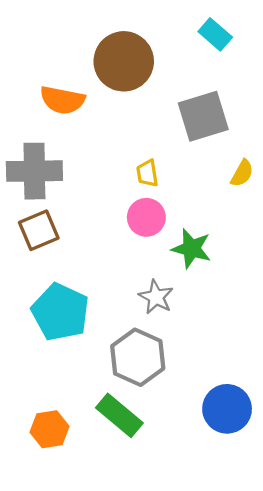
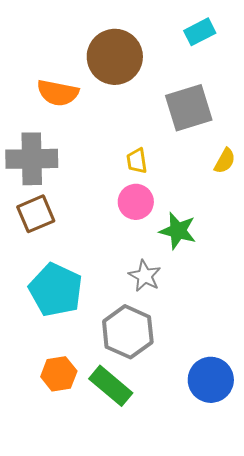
cyan rectangle: (215, 34) -> (200, 32), turned -68
orange hexagon: (49, 429) -> (59, 374), moved

